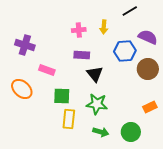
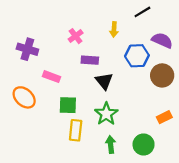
pink cross: (79, 30) -> (76, 36), moved, turned -32
green star: (97, 104) -> (106, 114), turned 30
green arrow: (101, 132) -> (111, 144), turned -112

